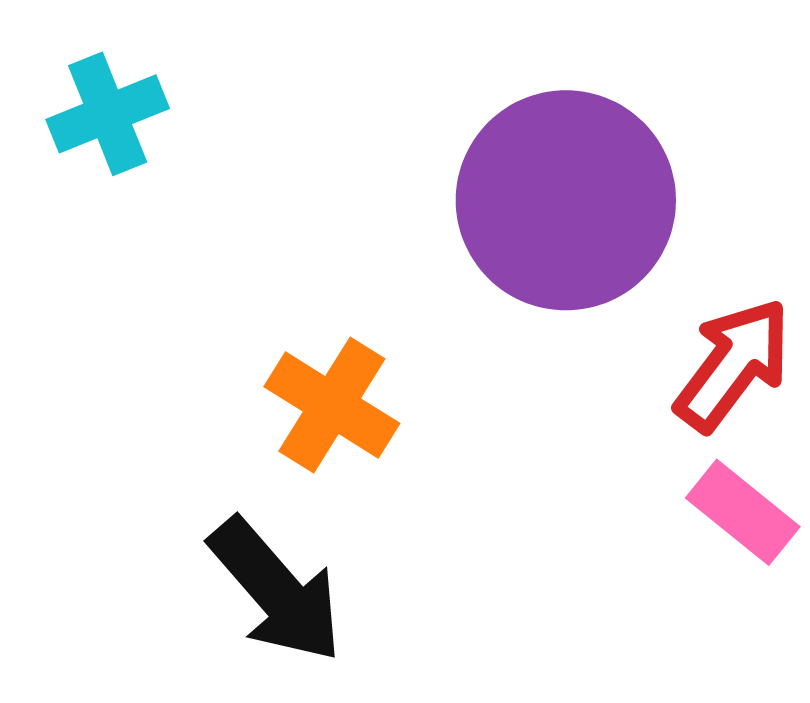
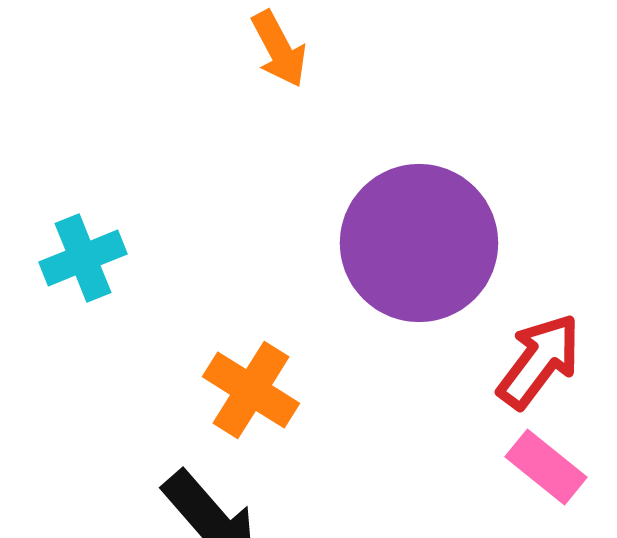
cyan cross: (108, 114) -> (83, 258), moved

